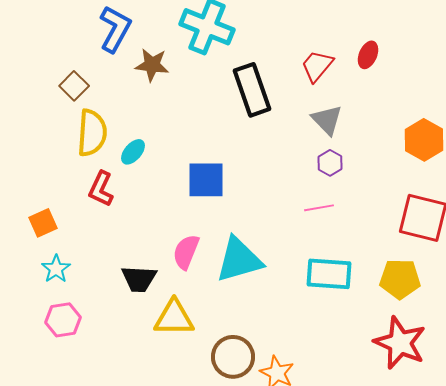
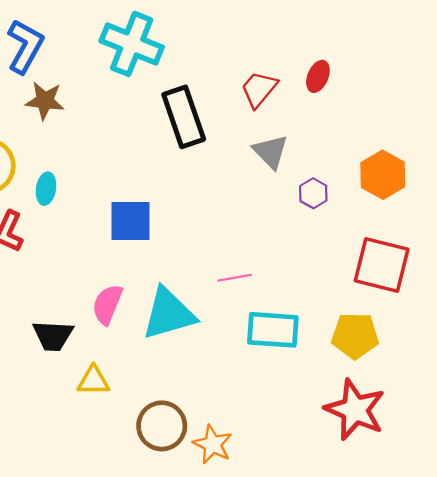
brown star: (152, 65) -> (45, 101), moved
cyan ellipse: (133, 152) -> (46, 189), turned -32
purple hexagon: (330, 163) -> (313, 193), moved
pink line: (319, 208) -> (235, 278), moved
yellow triangle: (174, 318) -> (93, 381), size x0.7

